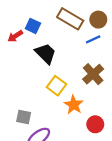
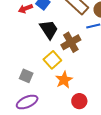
brown cross: (93, 74) -> (71, 42), moved
gray square: (24, 117) -> (26, 76), moved

